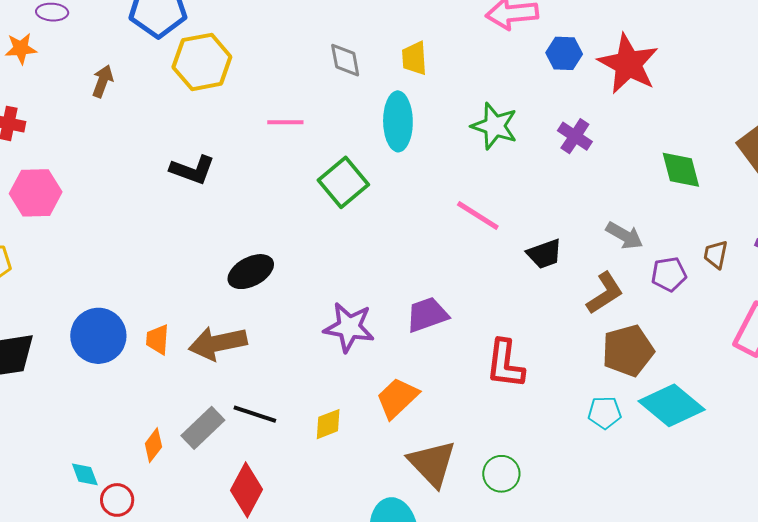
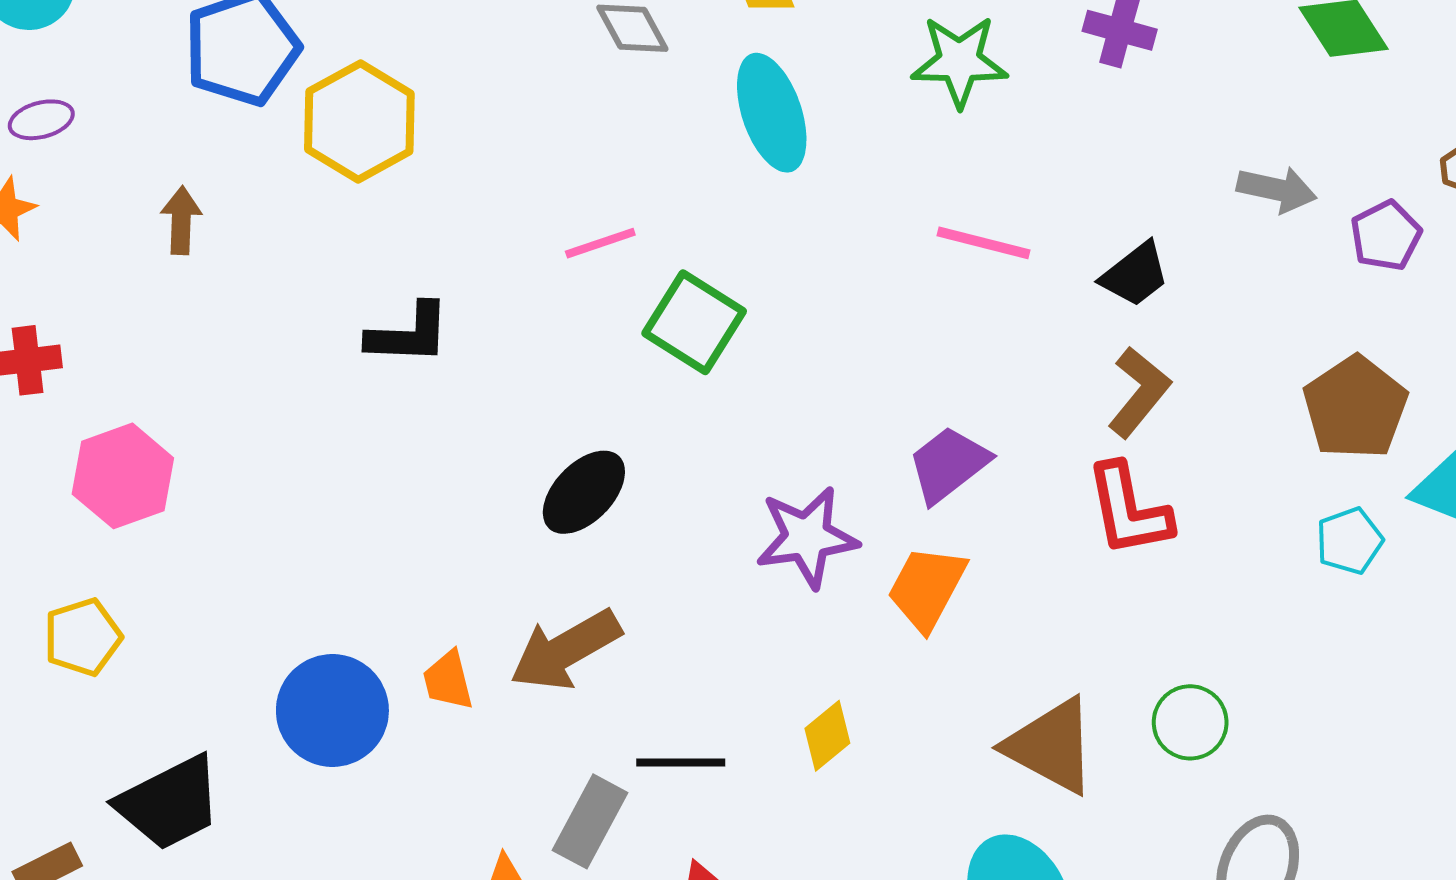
pink line: (285, 122) -> (600, 243), moved
green square: (343, 182) -> (694, 322), moved
brown L-shape: (605, 293) -> (1139, 392), moved
orange trapezoid: (397, 398) -> (927, 588), moved

